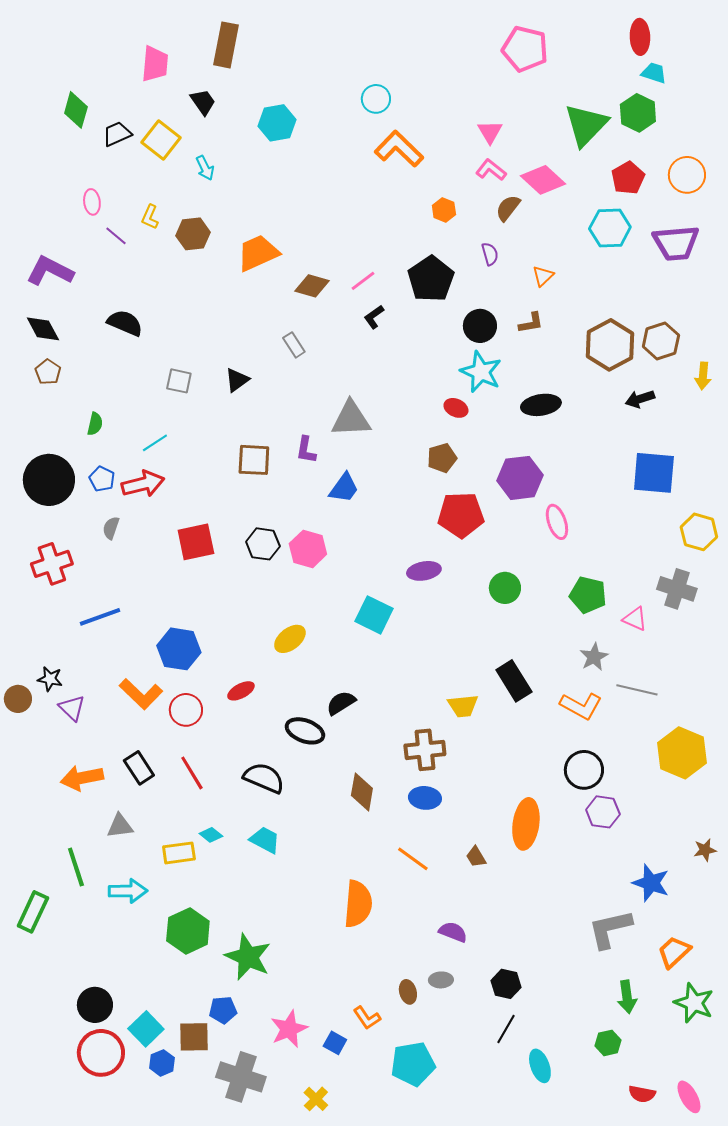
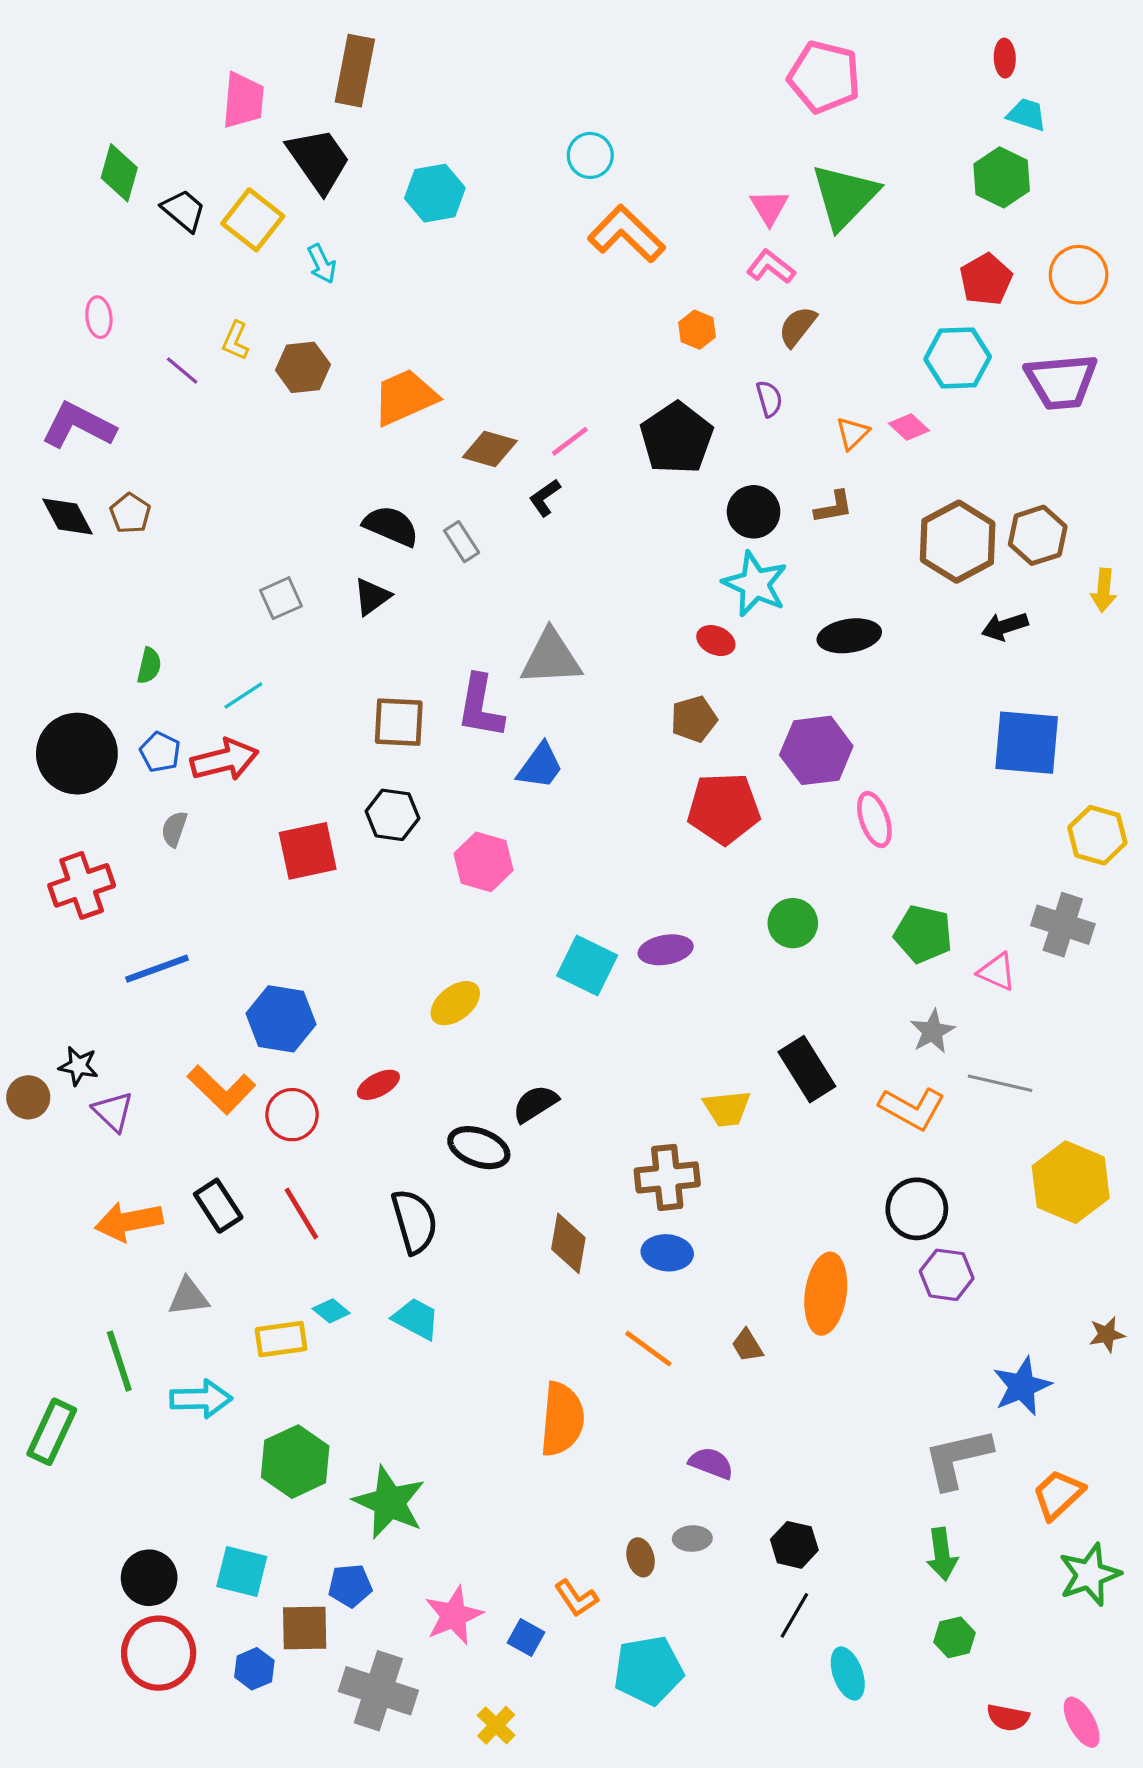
red ellipse: (640, 37) -> (1005, 58), size x0.7
black trapezoid: (203, 102) -> (319, 160), size x1.6
green triangle: (586, 125) -> (845, 196), moved
black trapezoid: (117, 134) -> (184, 210), turned 64
pink diamond: (543, 180) -> (909, 427), moved, size x0.6
pink ellipse: (92, 202) -> (99, 317), moved
black L-shape: (374, 317) -> (545, 498), moved
black semicircle: (125, 323) -> (391, 526), moved
brown pentagon: (48, 372) -> (130, 513), moved
gray square: (179, 381) -> (281, 598), turned -36
purple L-shape: (306, 450) -> (480, 706), size x1.5
black hexagon: (263, 544) -> (392, 815), moved
purple ellipse: (424, 571) -> (666, 950), moved
black semicircle: (264, 778) -> (414, 1221), turned 51
blue star: (651, 883) -> (1022, 1386), turned 30
green arrow: (627, 997) -> (942, 1554), moved
green star: (694, 1003) -> (1090, 1575), turned 30
cyan square: (146, 1029) -> (242, 1571), moved, turned -32

